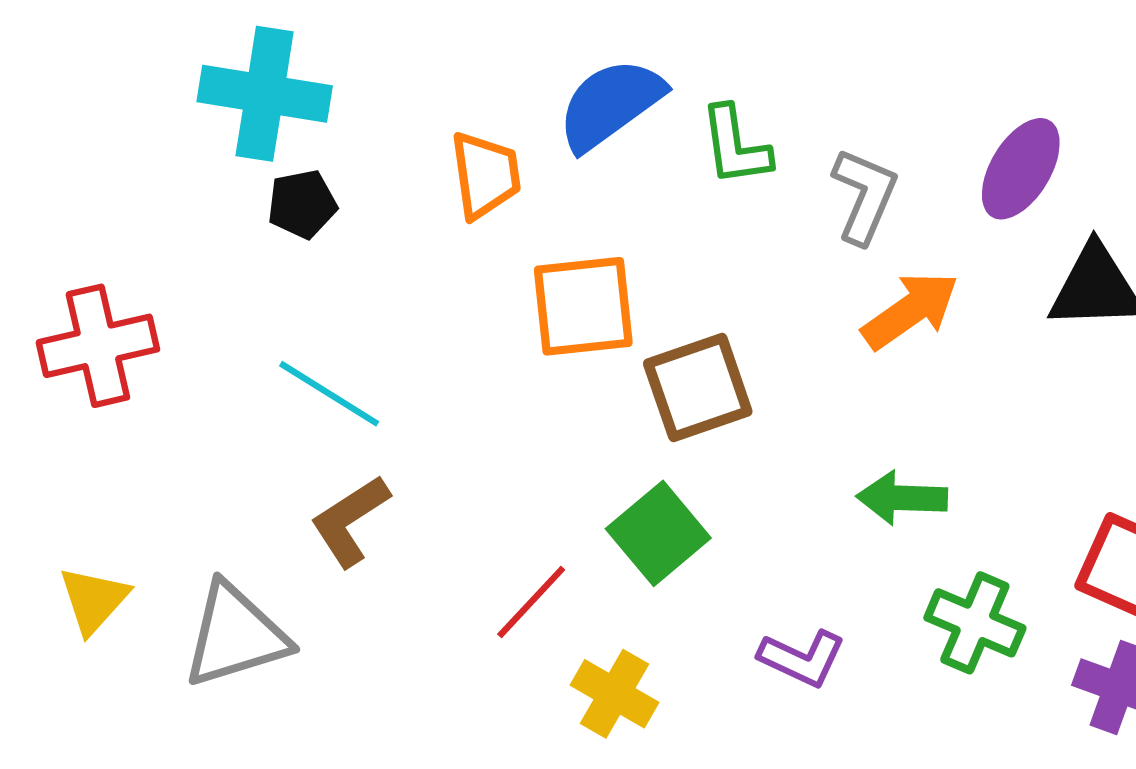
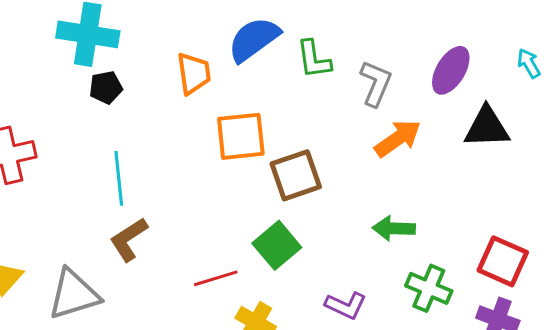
cyan line: (329, 394) -> (119, 178), turned 52
red line: (531, 602) -> (216, 278), turned 30

